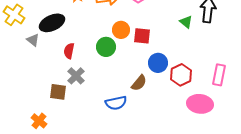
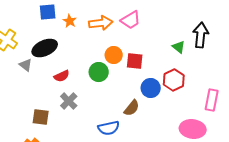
red semicircle: (69, 51) -> (62, 76), turned -126
red hexagon: (181, 75) -> (174, 80), moved
brown square: (58, 92) -> (41, 117), moved

